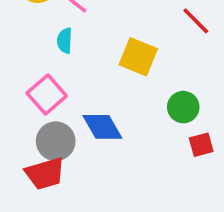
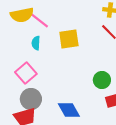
yellow square: (138, 57) -> (69, 39), moved, turned -30
blue diamond: (102, 127) -> (69, 110), moved

